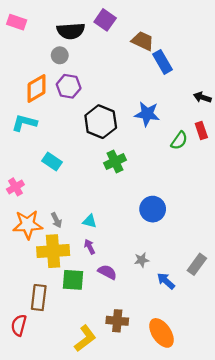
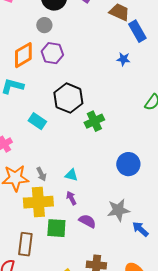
blue star: (147, 114) -> (123, 59), moved, size x0.6
black hexagon: (101, 122) -> (68, 98), moved
gray star: (142, 260) -> (118, 210), size x1.6

